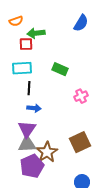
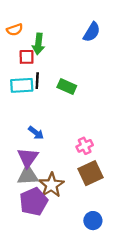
green arrow: (36, 33) -> (38, 44), turned -78
black line: (29, 88) -> (37, 81), moved
pink cross: (81, 96) -> (85, 146), moved
blue arrow: (34, 108) -> (36, 133), turned 32

